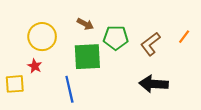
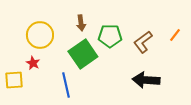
brown arrow: (85, 24) -> (81, 23), turned 56
green square: (87, 57) -> (83, 54), turned -32

